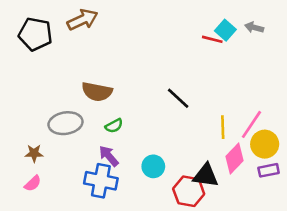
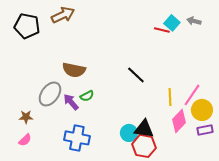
gray ellipse: (66, 123) -> (50, 94), turned -45
purple arrow: (109, 156) -> (71, 102), moved
cyan circle: (153, 166) -> (129, 133), moved
black triangle: (206, 176) -> (144, 129), moved

